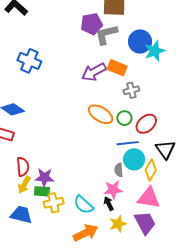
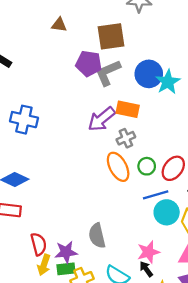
purple pentagon: (92, 24) -> (89, 64), turned 30
gray cross: (131, 90) -> (126, 138), moved
orange ellipse: (101, 114) -> (118, 167), turned 40
gray semicircle: (119, 170) -> (97, 236), moved, size x1.5

